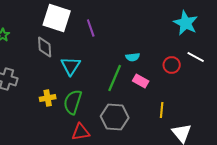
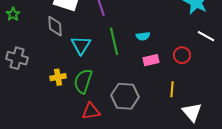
red circle: (172, 65) -> (182, 55), moved
green line: (115, 78) -> (114, 41), moved, turned -36
pink rectangle: (141, 81) -> (151, 60), turned -42

